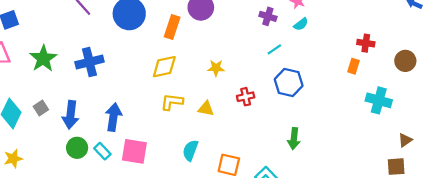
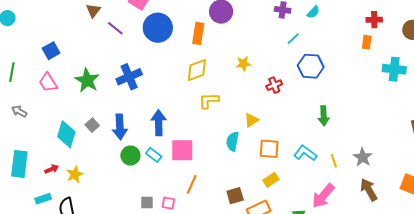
yellow triangle: (206, 109) -> (251, 120), moved, turned -35

